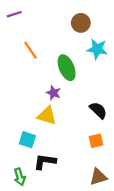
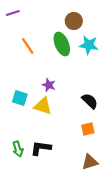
green ellipse: (67, 68) -> (62, 44), moved
cyan square: (27, 140) -> (20, 98), moved
green arrow: (20, 177) -> (18, 149), moved

